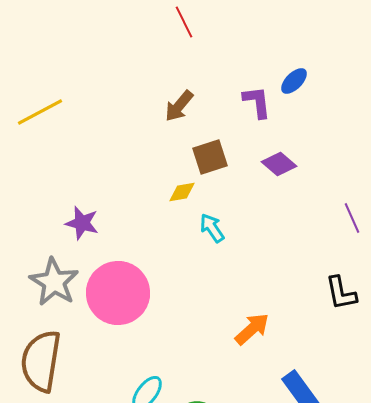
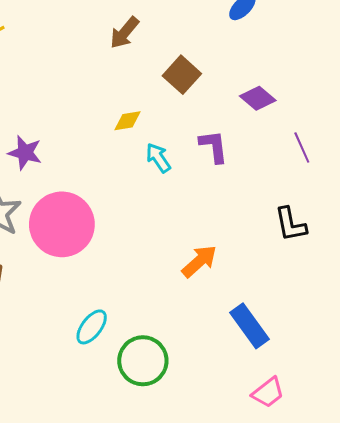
purple L-shape: (257, 102) -> (214, 146), moved
brown square: (210, 157) -> (182, 75), moved, turned -30
purple diamond: (279, 164) -> (258, 98), moved

